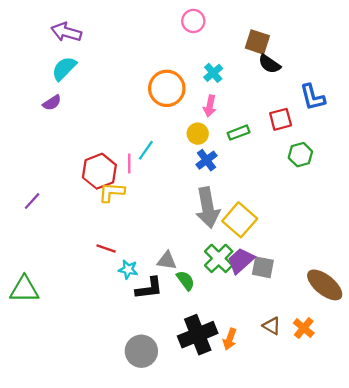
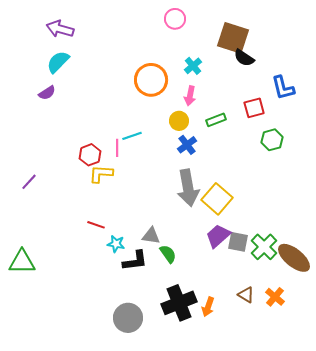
brown square: (257, 42) -> (233, 38), size x1.4
cyan line: (146, 150) -> (132, 136), turned 36
red hexagon: (99, 171) -> (90, 155), size x0.7
green cross: (219, 258) -> (264, 247), moved

